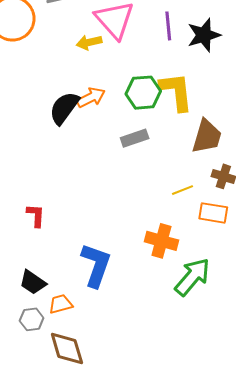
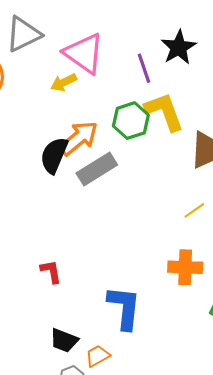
purple line: (168, 26) -> (144, 68), moved
orange arrow: (91, 97) -> (79, 138), size x1.4
gray rectangle: (135, 138) -> (97, 169), moved, size x1.4

